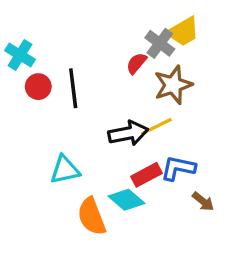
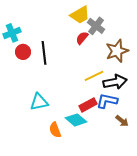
yellow trapezoid: (183, 32) -> (80, 15), moved
cyan cross: (20, 55) -> (12, 33), turned 36
brown star: (173, 85) -> (117, 51), moved
black arrow: (128, 133) -> (115, 82), moved
orange semicircle: (92, 216) -> (55, 130), size x0.7

